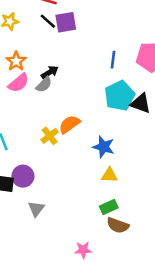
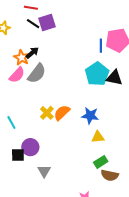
blue line: (113, 60) -> (101, 46), moved
orange star: (16, 61) -> (22, 58), moved
black arrow: (50, 72) -> (32, 53), moved
gray semicircle: (44, 85) -> (37, 73), size x1.5
orange semicircle: (69, 124) -> (62, 113), moved

